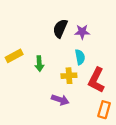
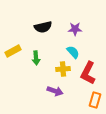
black semicircle: (60, 28) -> (43, 27), moved, turned -126
cyan semicircle: (80, 57) -> (73, 52), turned -32

